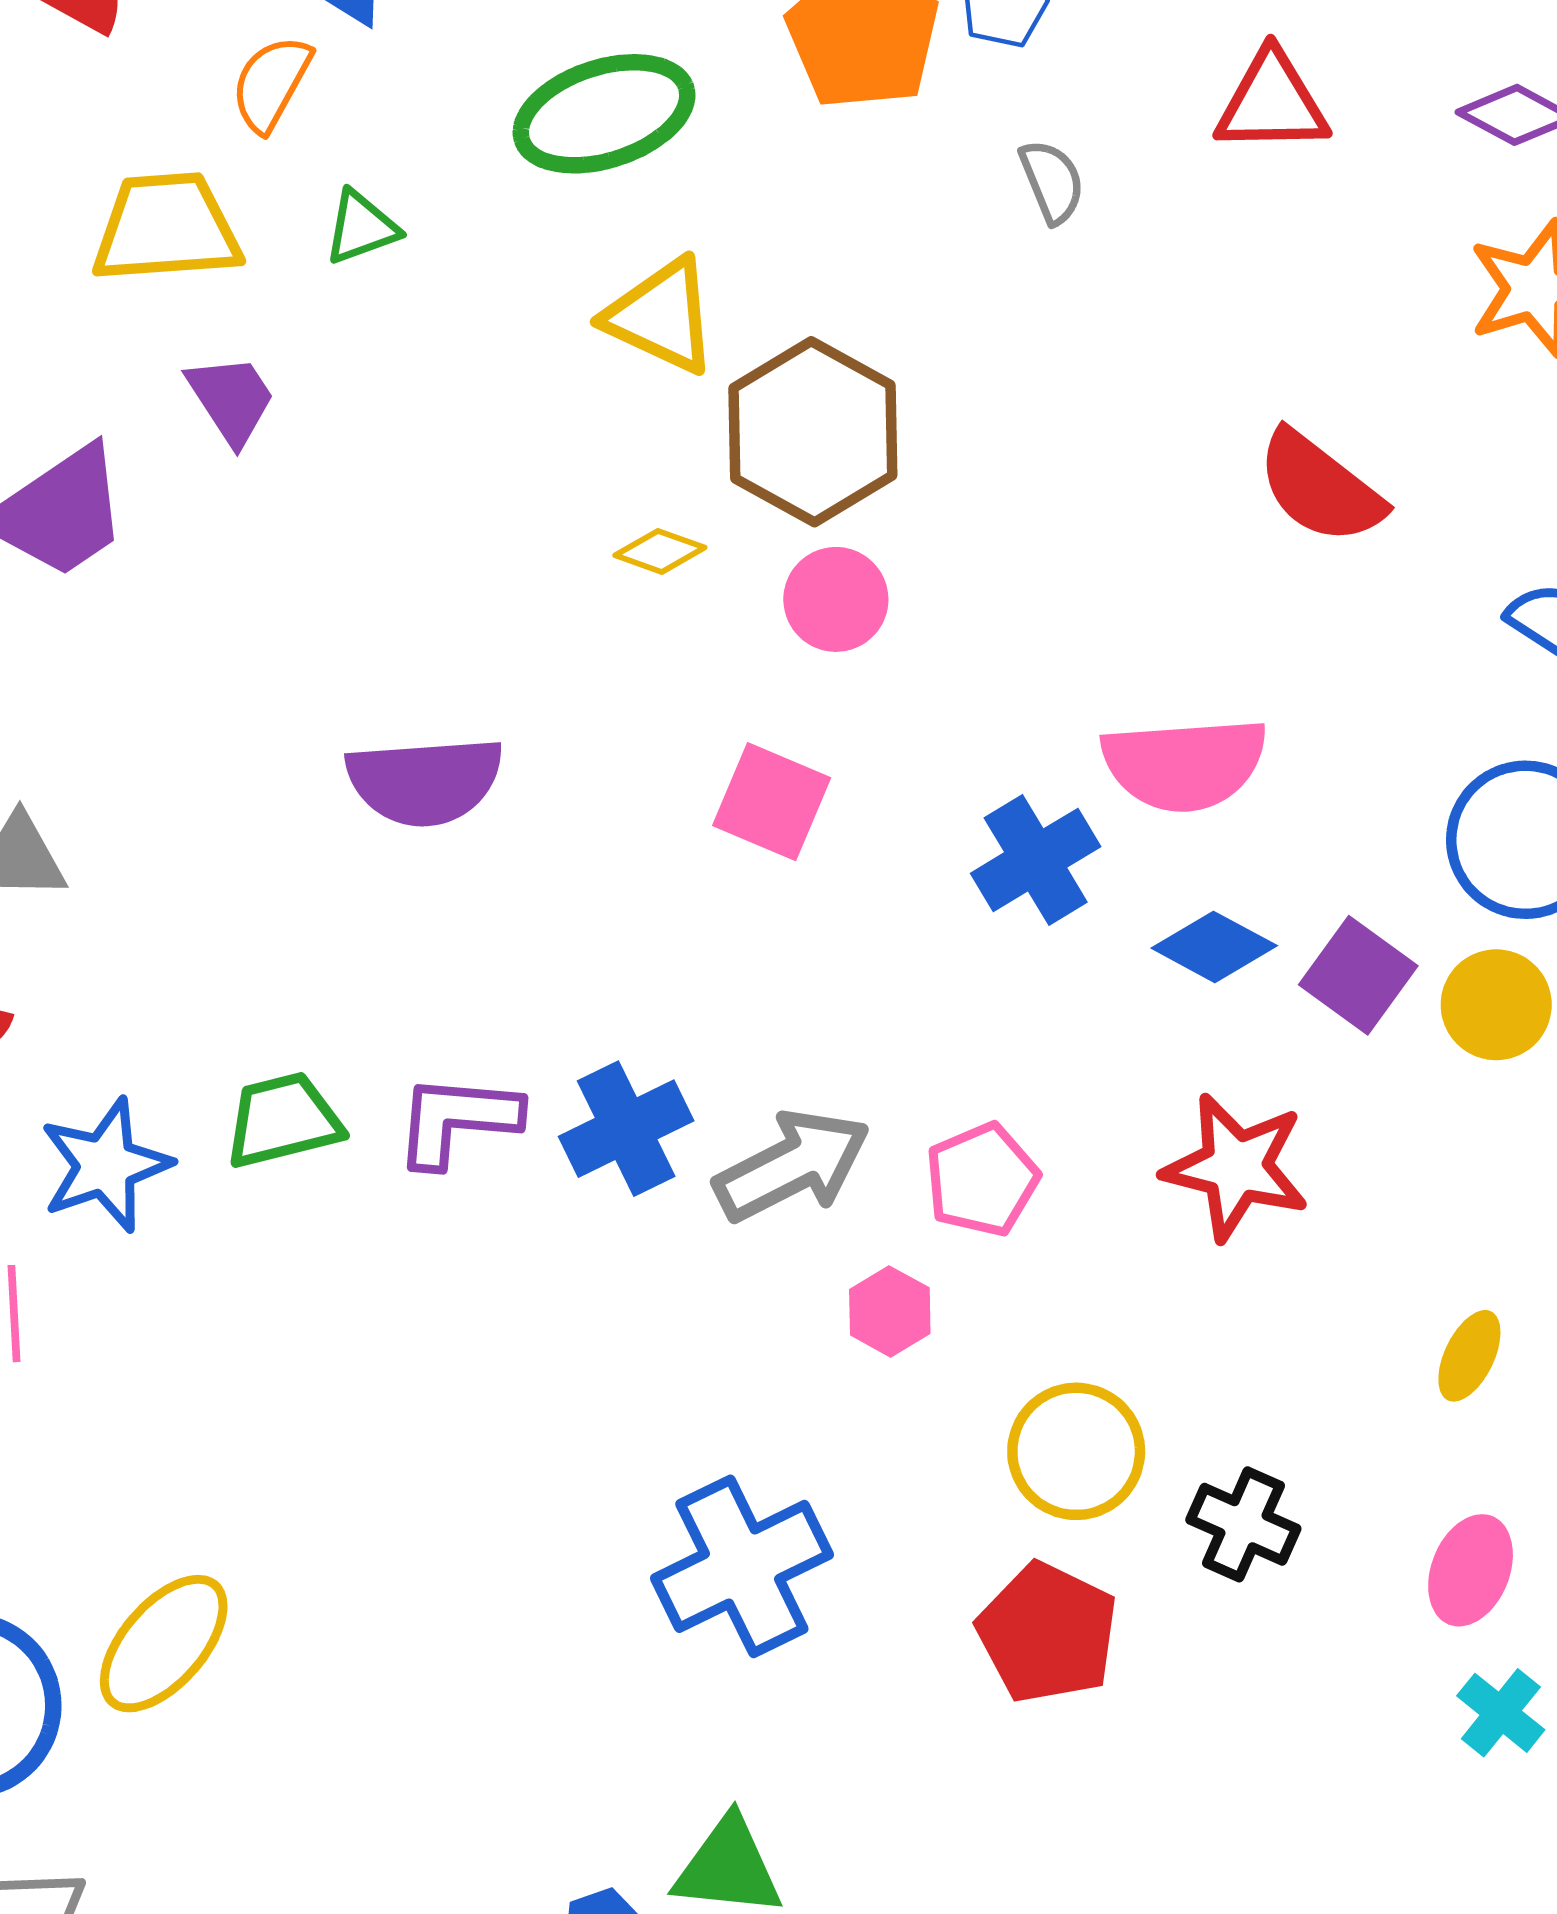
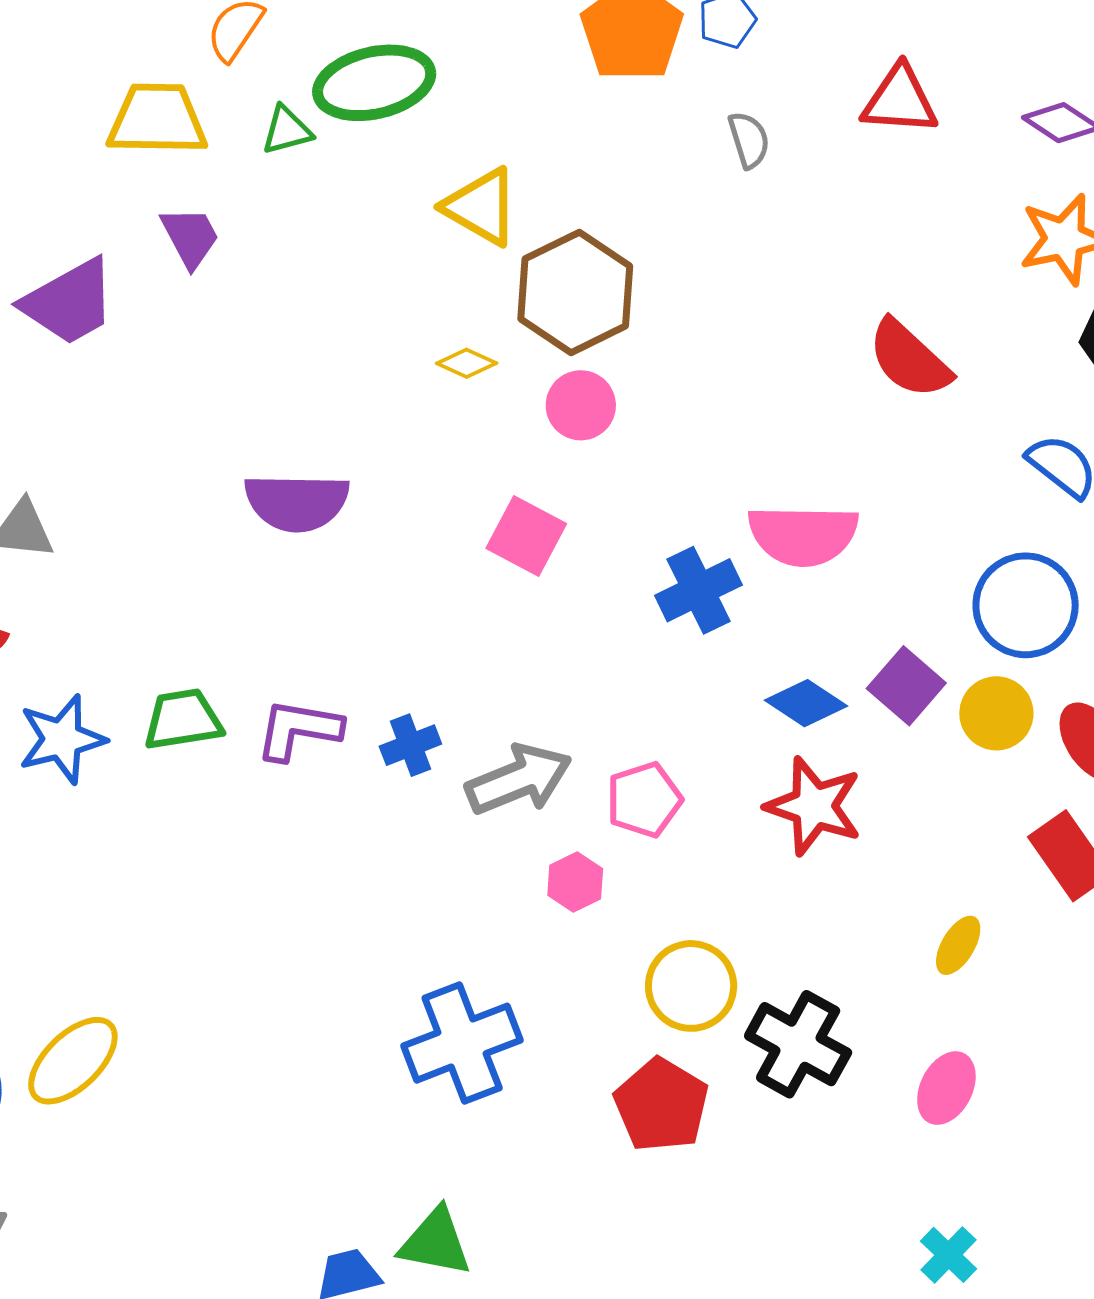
green ellipse: (604, 114) -> (374, 83), moved
blue diamond: (1214, 947) -> (806, 703), moved
blue cross: (626, 1129) -> (410, 745), size x0.7
black cross: (1243, 1524) -> (798, 1044), size x1.4
cyan cross: (1501, 1713) -> (949, 1255), moved

